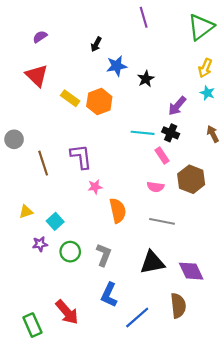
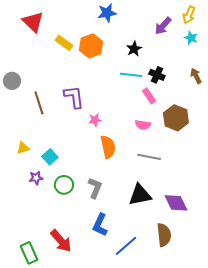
black star: (146, 79) -> (134, 49), moved
purple arrow: (177, 106) -> (163, 26), moved
pink star: (95, 187) -> (95, 120), moved

